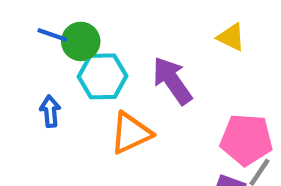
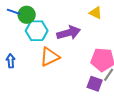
purple arrow: (172, 81) -> (69, 33), turned 110
blue arrow: (50, 111) -> (11, 61), moved

